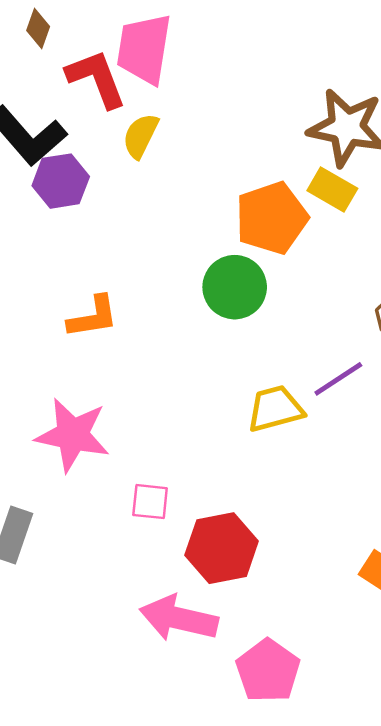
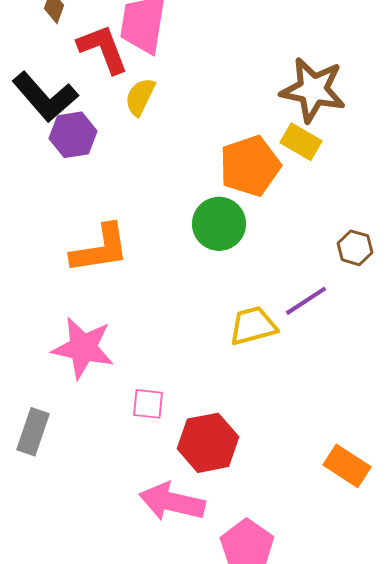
orange L-shape: (93, 317) -> (100, 249), size x1.4

